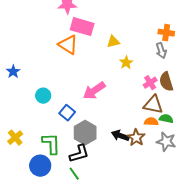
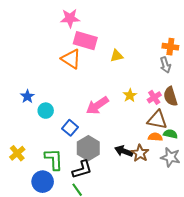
yellow star: (126, 63) -> (130, 95), moved
blue star: (13, 72) -> (27, 96), moved

